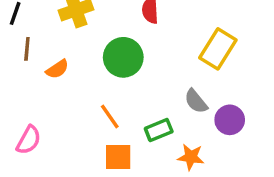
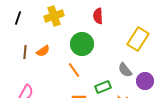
brown line: (27, 49) -> (25, 52), moved
orange line: (110, 116) -> (74, 70), moved

